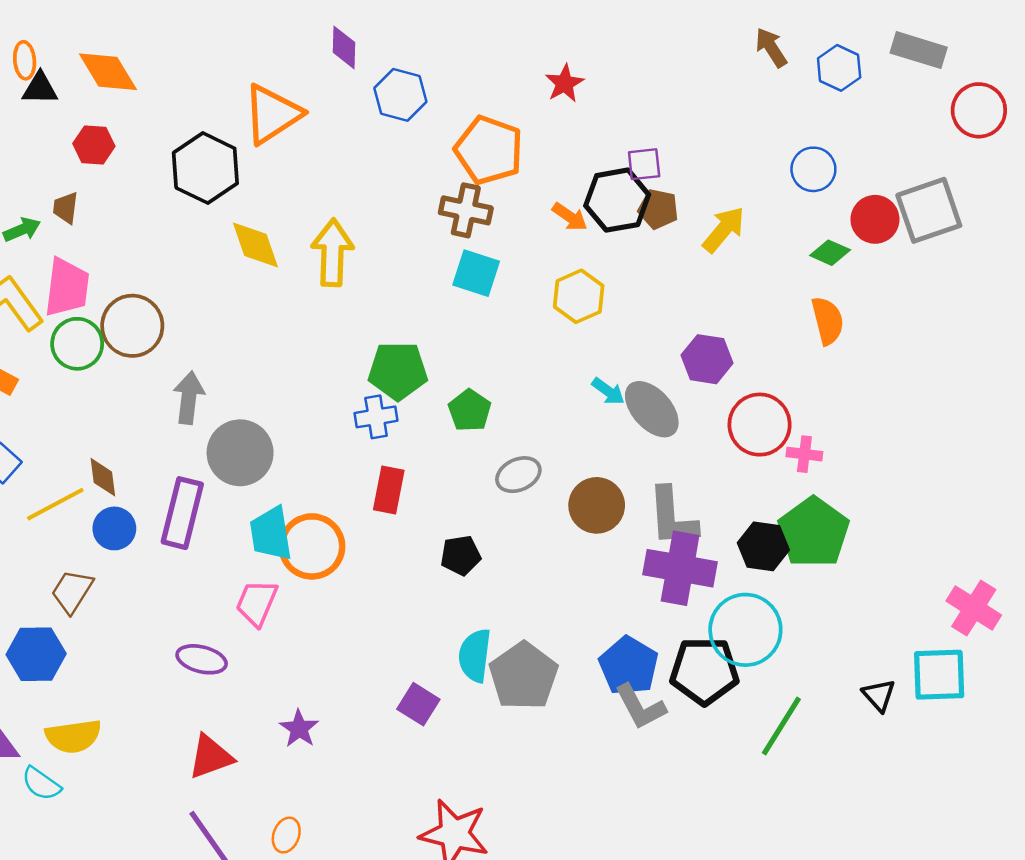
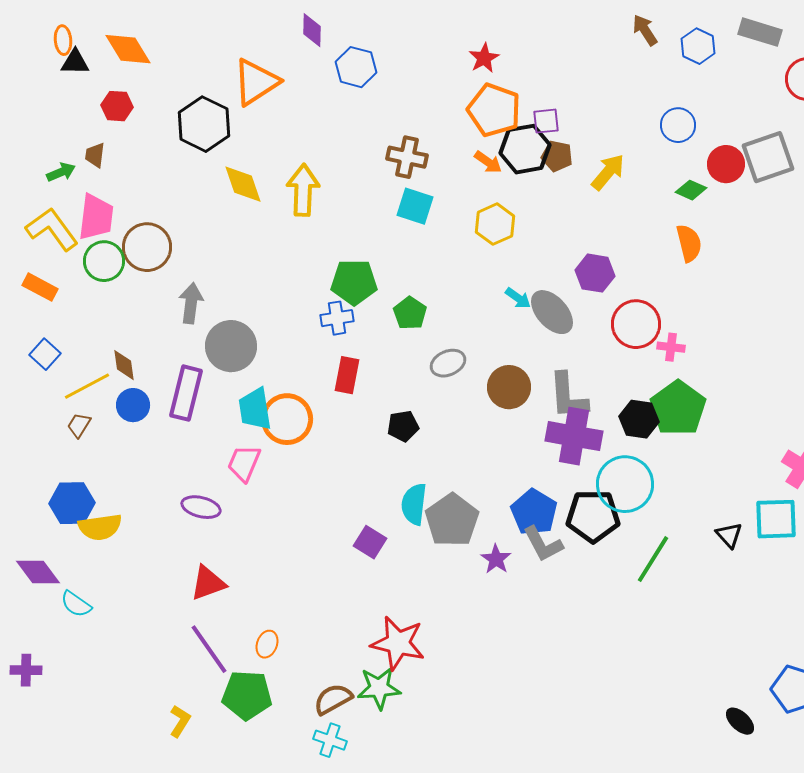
orange pentagon: (489, 150) -> (494, 110), moved
brown trapezoid: (72, 591) -> (79, 425), moved, size x0.7
purple star: (299, 729) -> (496, 559), moved
yellow semicircle: (73, 736) -> (100, 527), moved

